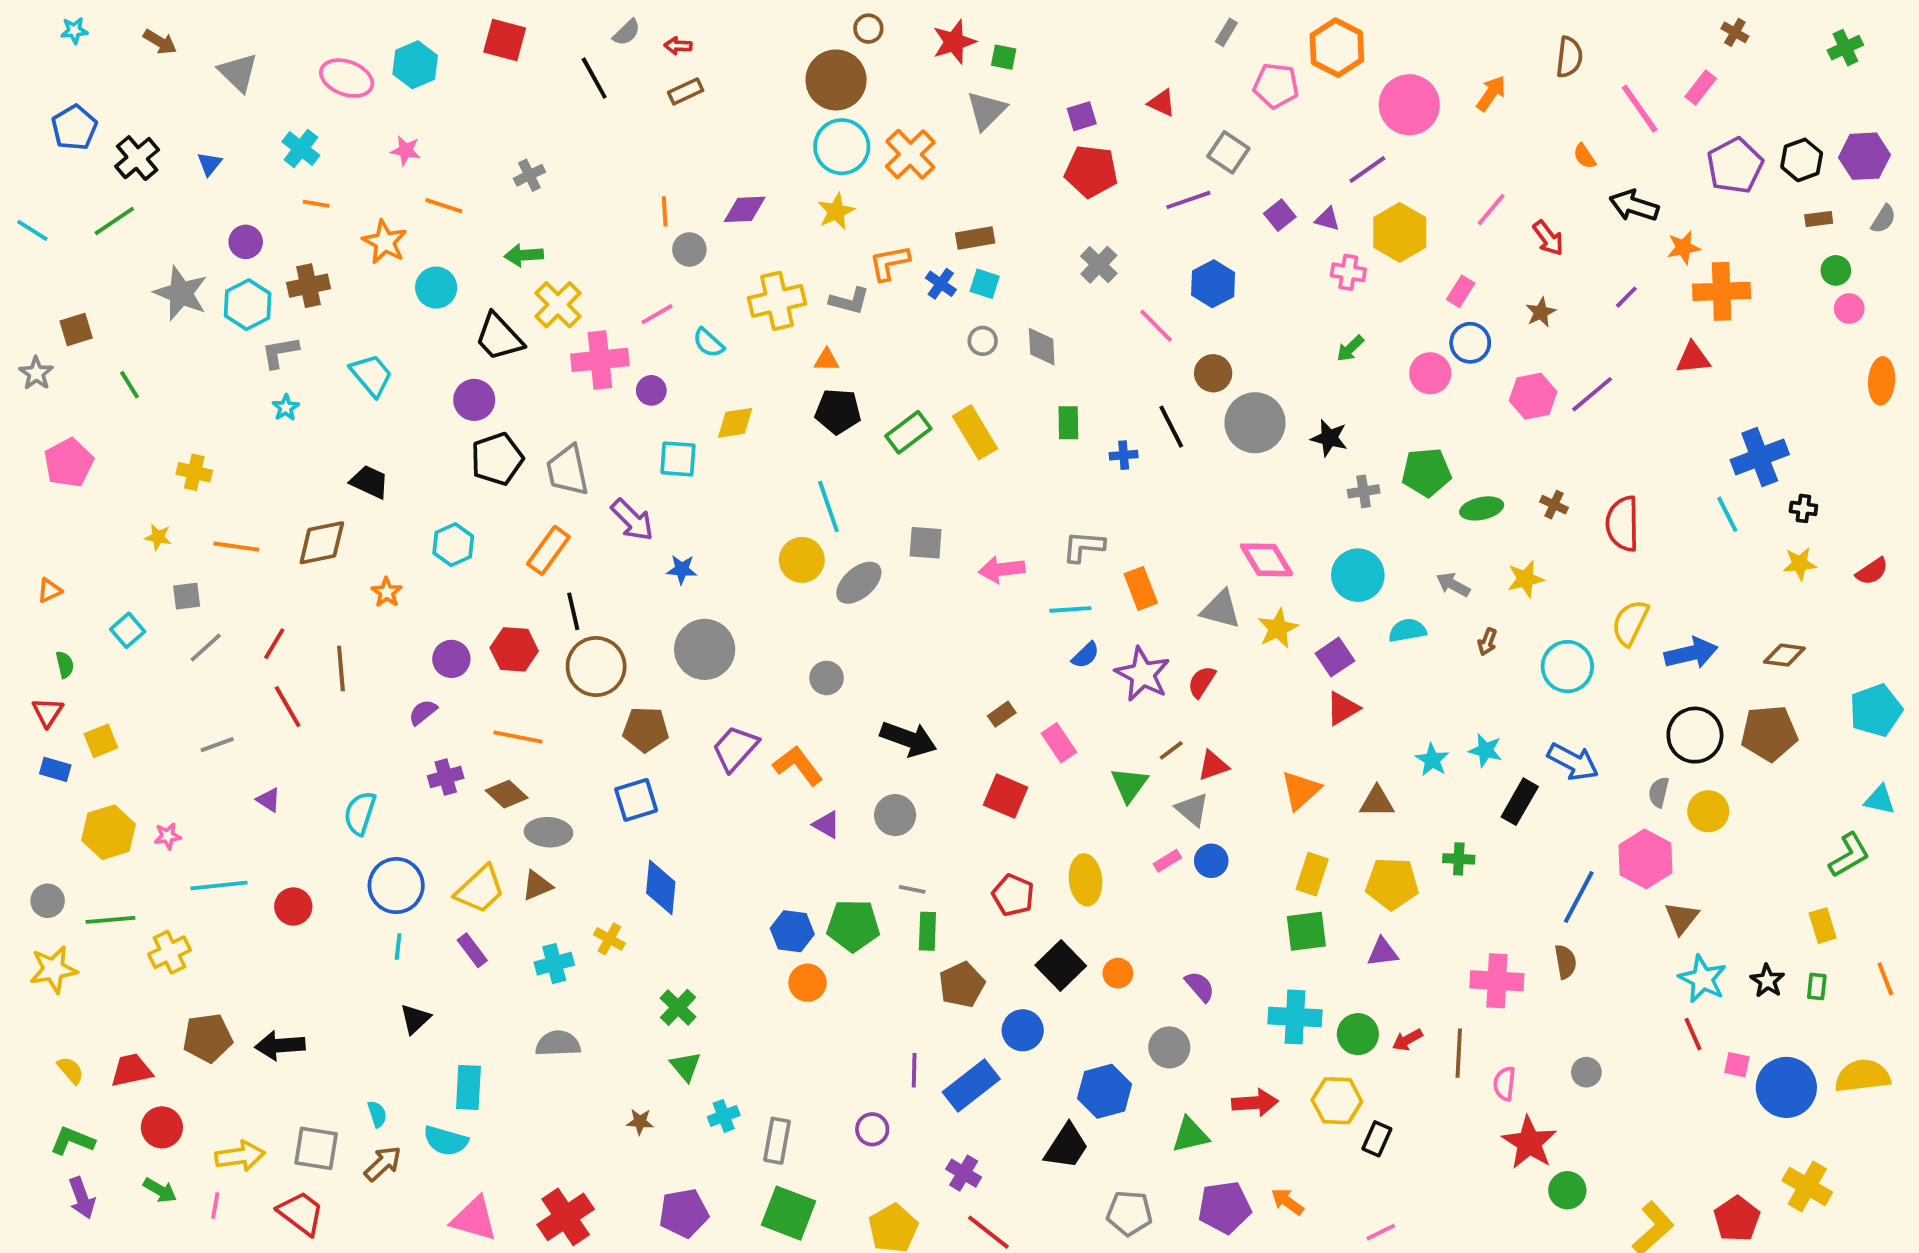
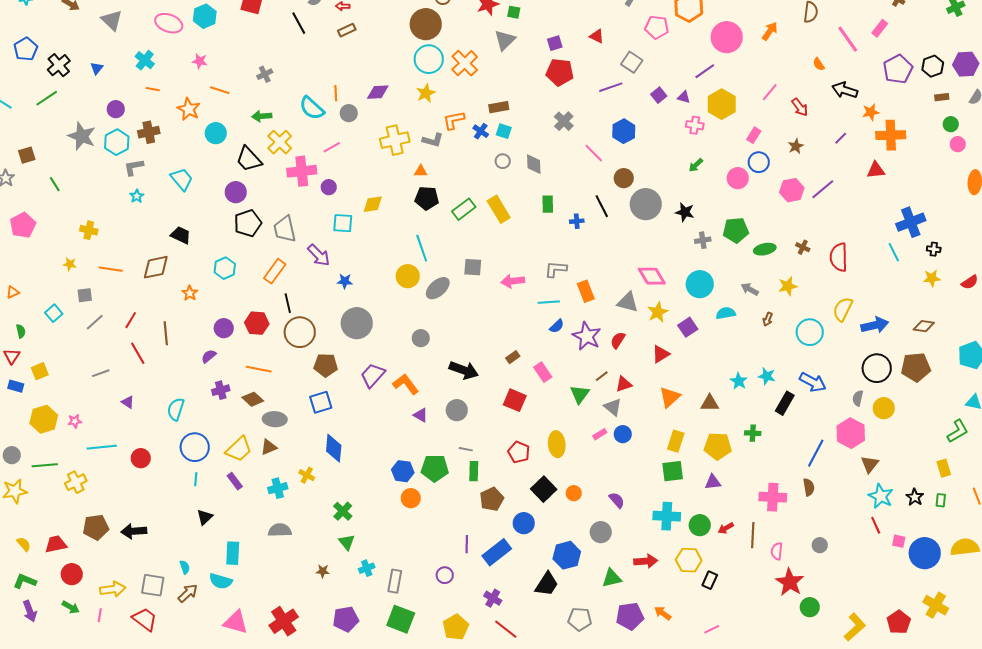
cyan semicircle: (708, 343) -> (312, 108), moved, size x1.5
red triangle: (1343, 708) -> (661, 354), moved

